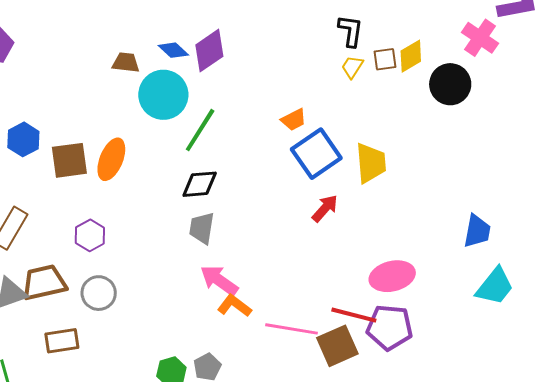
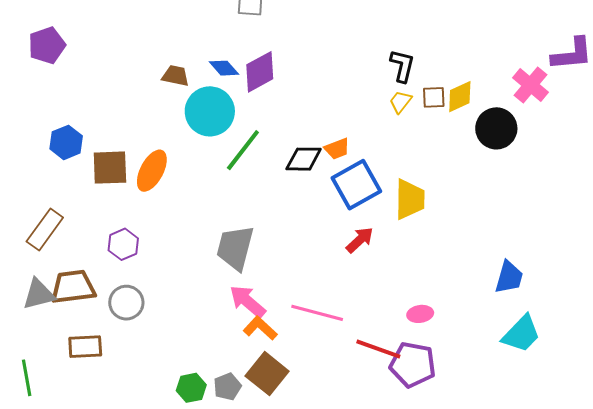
black diamond: (200, 184) -> (304, 159), moved
gray trapezoid: (202, 228) -> (235, 248), size x1.4
pink ellipse: (392, 276) -> (420, 314), size x0.6
pink line: (292, 329) -> (317, 313), moved
brown square: (337, 346) -> (267, 374), moved, turned -33

